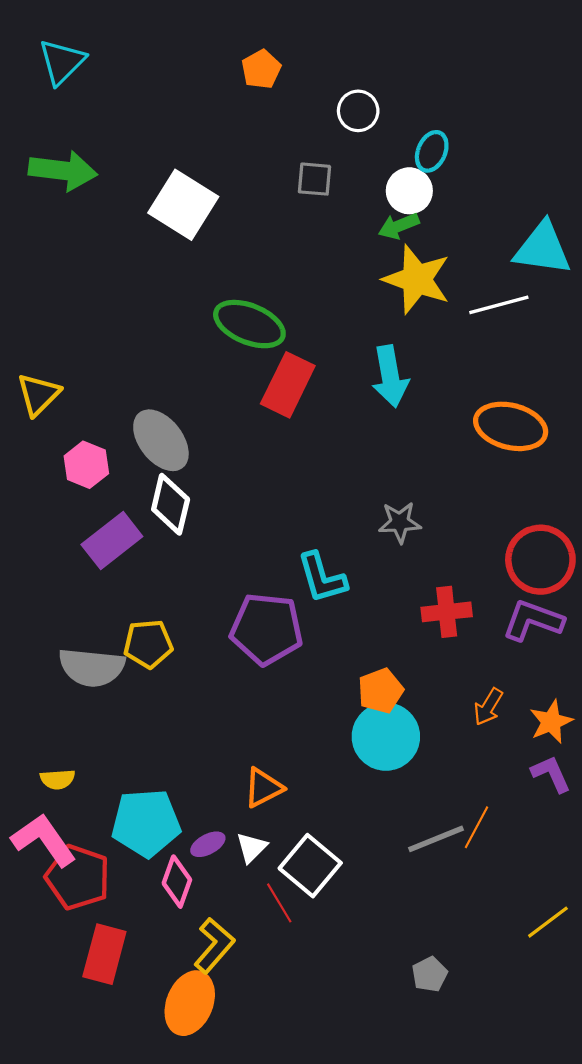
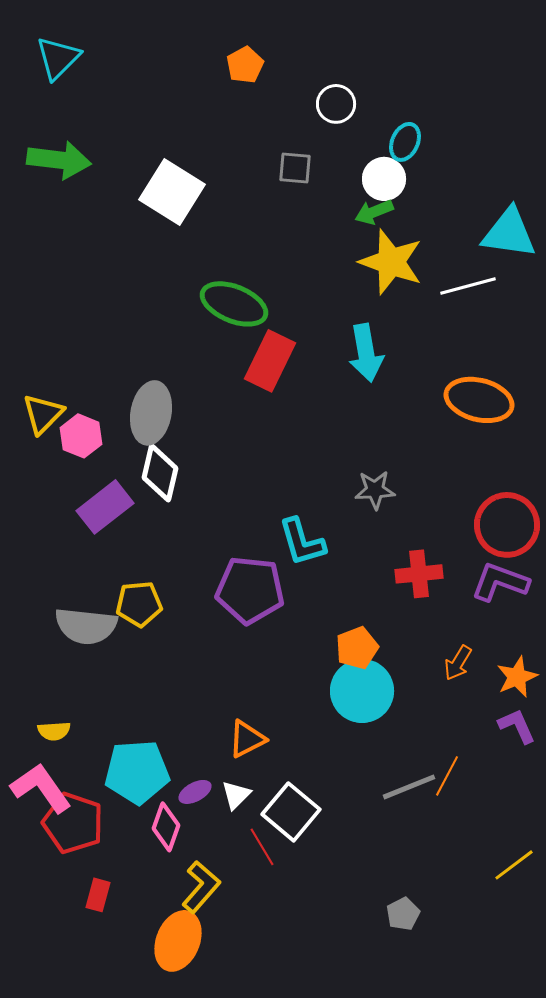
yellow triangle: (38, 394) -> (43, 414), moved
gray ellipse: (161, 440) -> (151, 413), turned 48
red rectangle: (104, 954) -> (98, 895), size x0.6

